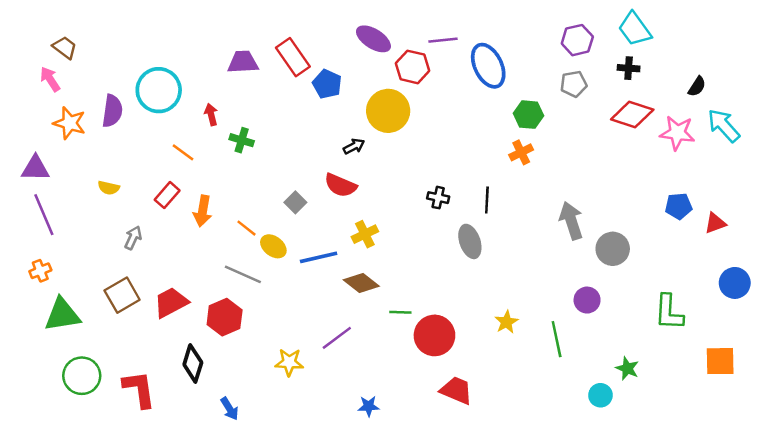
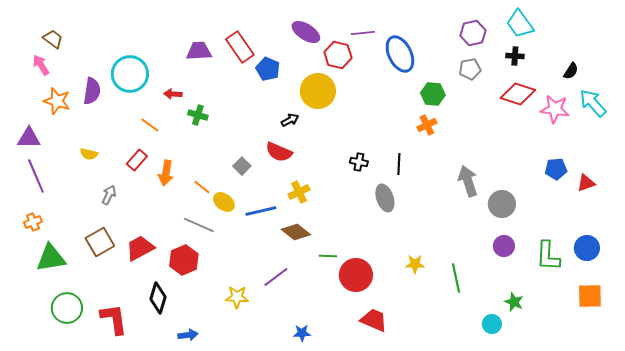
red arrow: (211, 115) -> (173, 94), turned -72
blue circle: (735, 283) -> (587, 248), moved
purple circle: (587, 300) -> (504, 246), moved
yellow star: (507, 322) -> (415, 264), turned 30
blue arrow: (229, 409) -> (188, 335), turned -66

